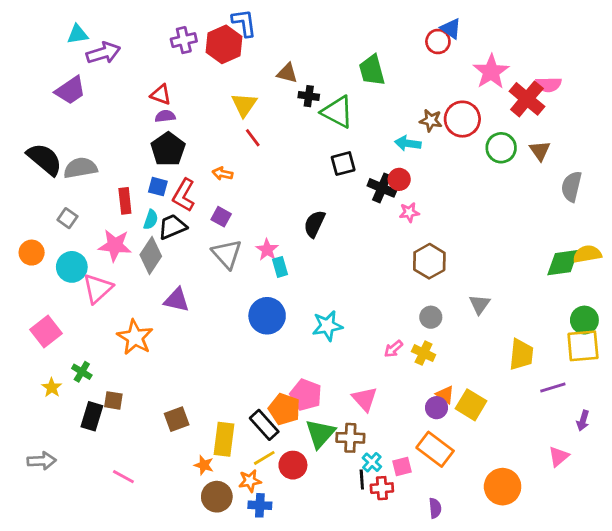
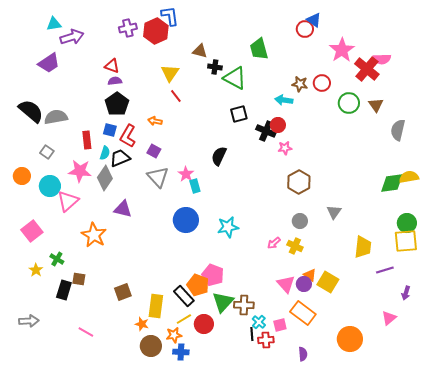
red circle: (462, 119) -> (322, 83), size x0.7
pink triangle: (365, 399) -> (286, 284), moved

